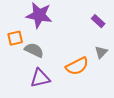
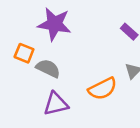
orange square: (15, 38) -> (24, 53), turned 35

